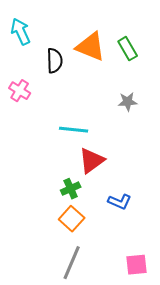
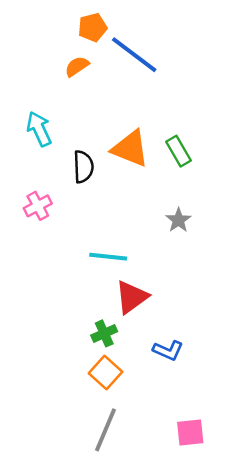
pink cross: (20, 91) -> (38, 206), turned 30
gray star: (128, 102) -> (178, 220), turned -30

